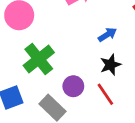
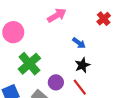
blue arrow: (107, 35) -> (79, 43), turned 72

